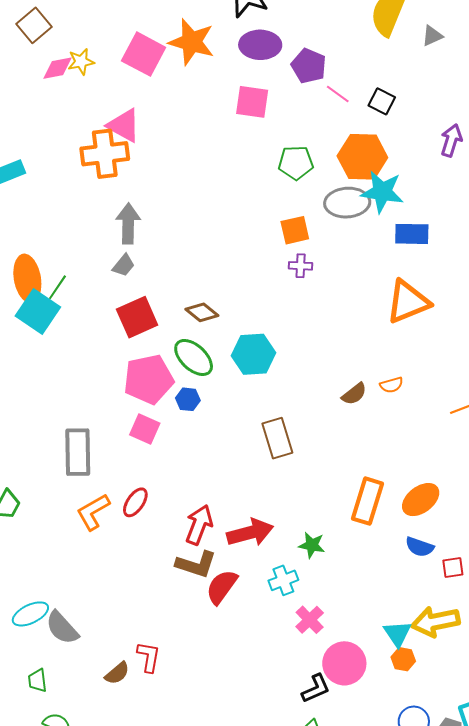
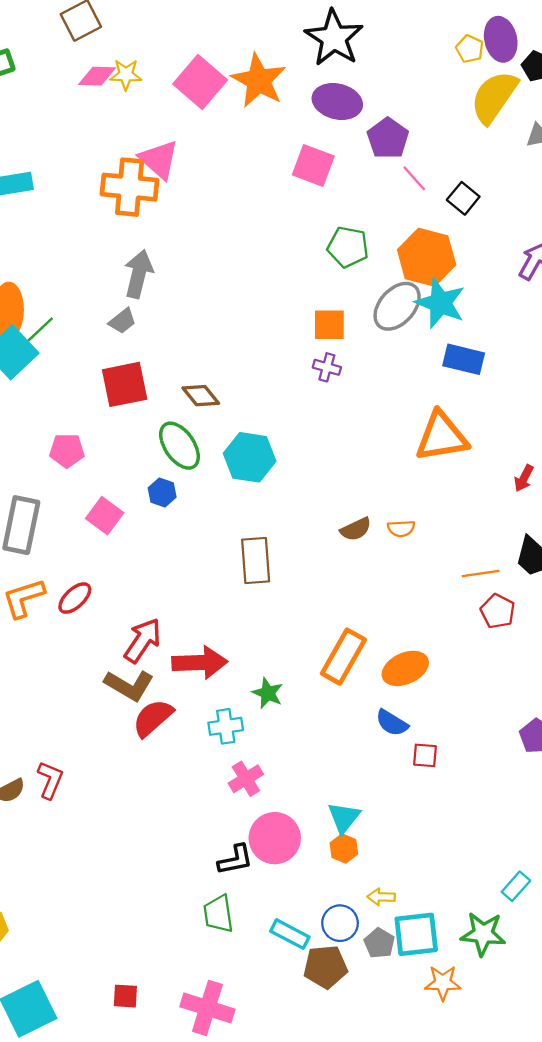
gray ellipse: (347, 203) -> (397, 306), turned -57
pink pentagon: (149, 379) -> (67, 450), moved, size x0.6
yellow arrow: (435, 622) -> (381, 897), moved, size x0.5

